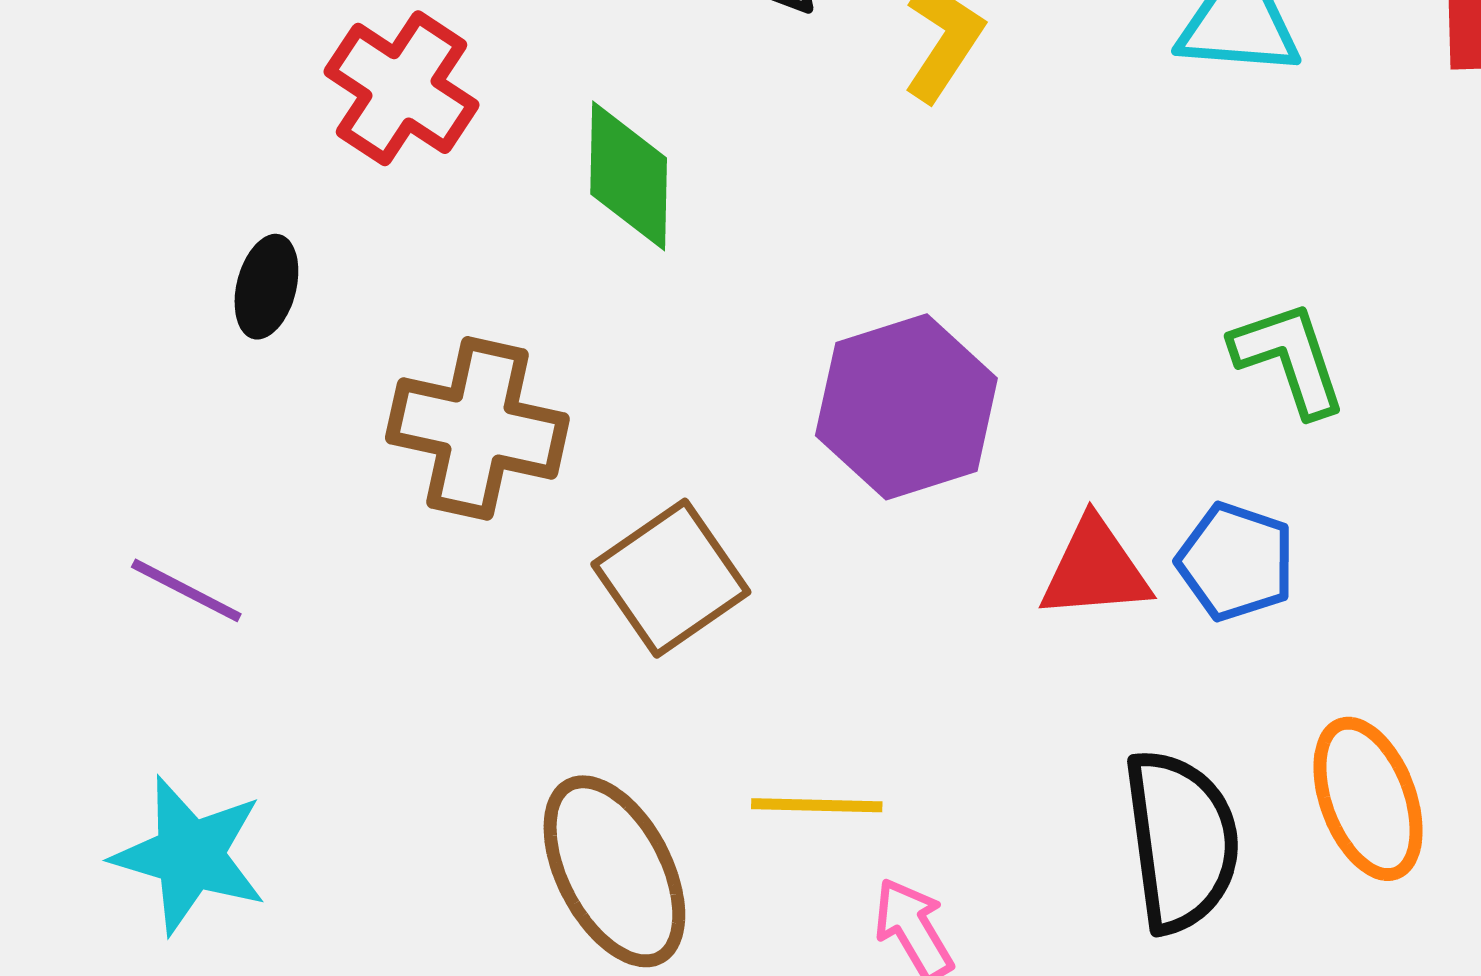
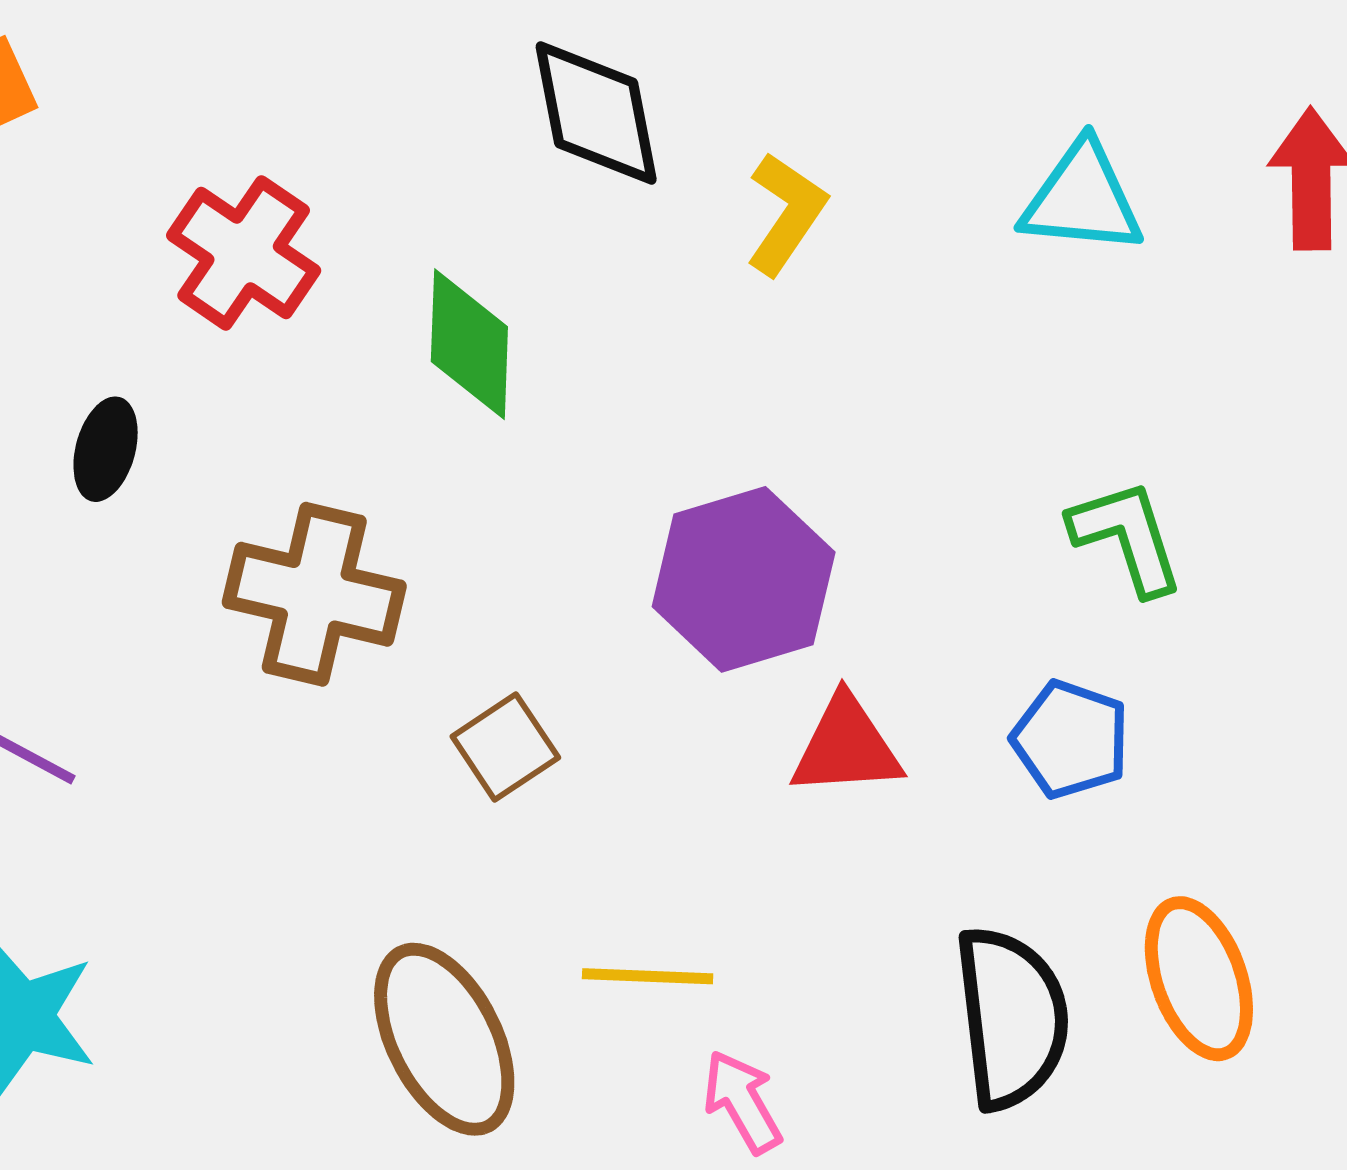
red triangle: (1095, 569) -> (846, 747), moved
brown square: (671, 578) -> (505, 747), size x0.7

